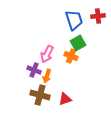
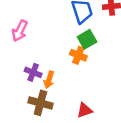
pink arrow: (47, 54) -> (20, 31), moved
red triangle: (65, 99) -> (85, 110), moved

